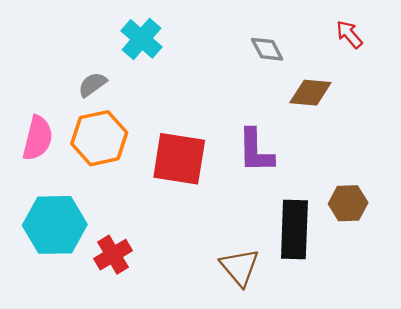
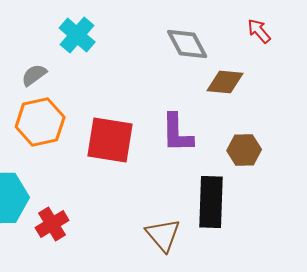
gray diamond: (267, 49) -> (187, 44), size x1.4
brown hexagon: (348, 203) -> (244, 150), moved

